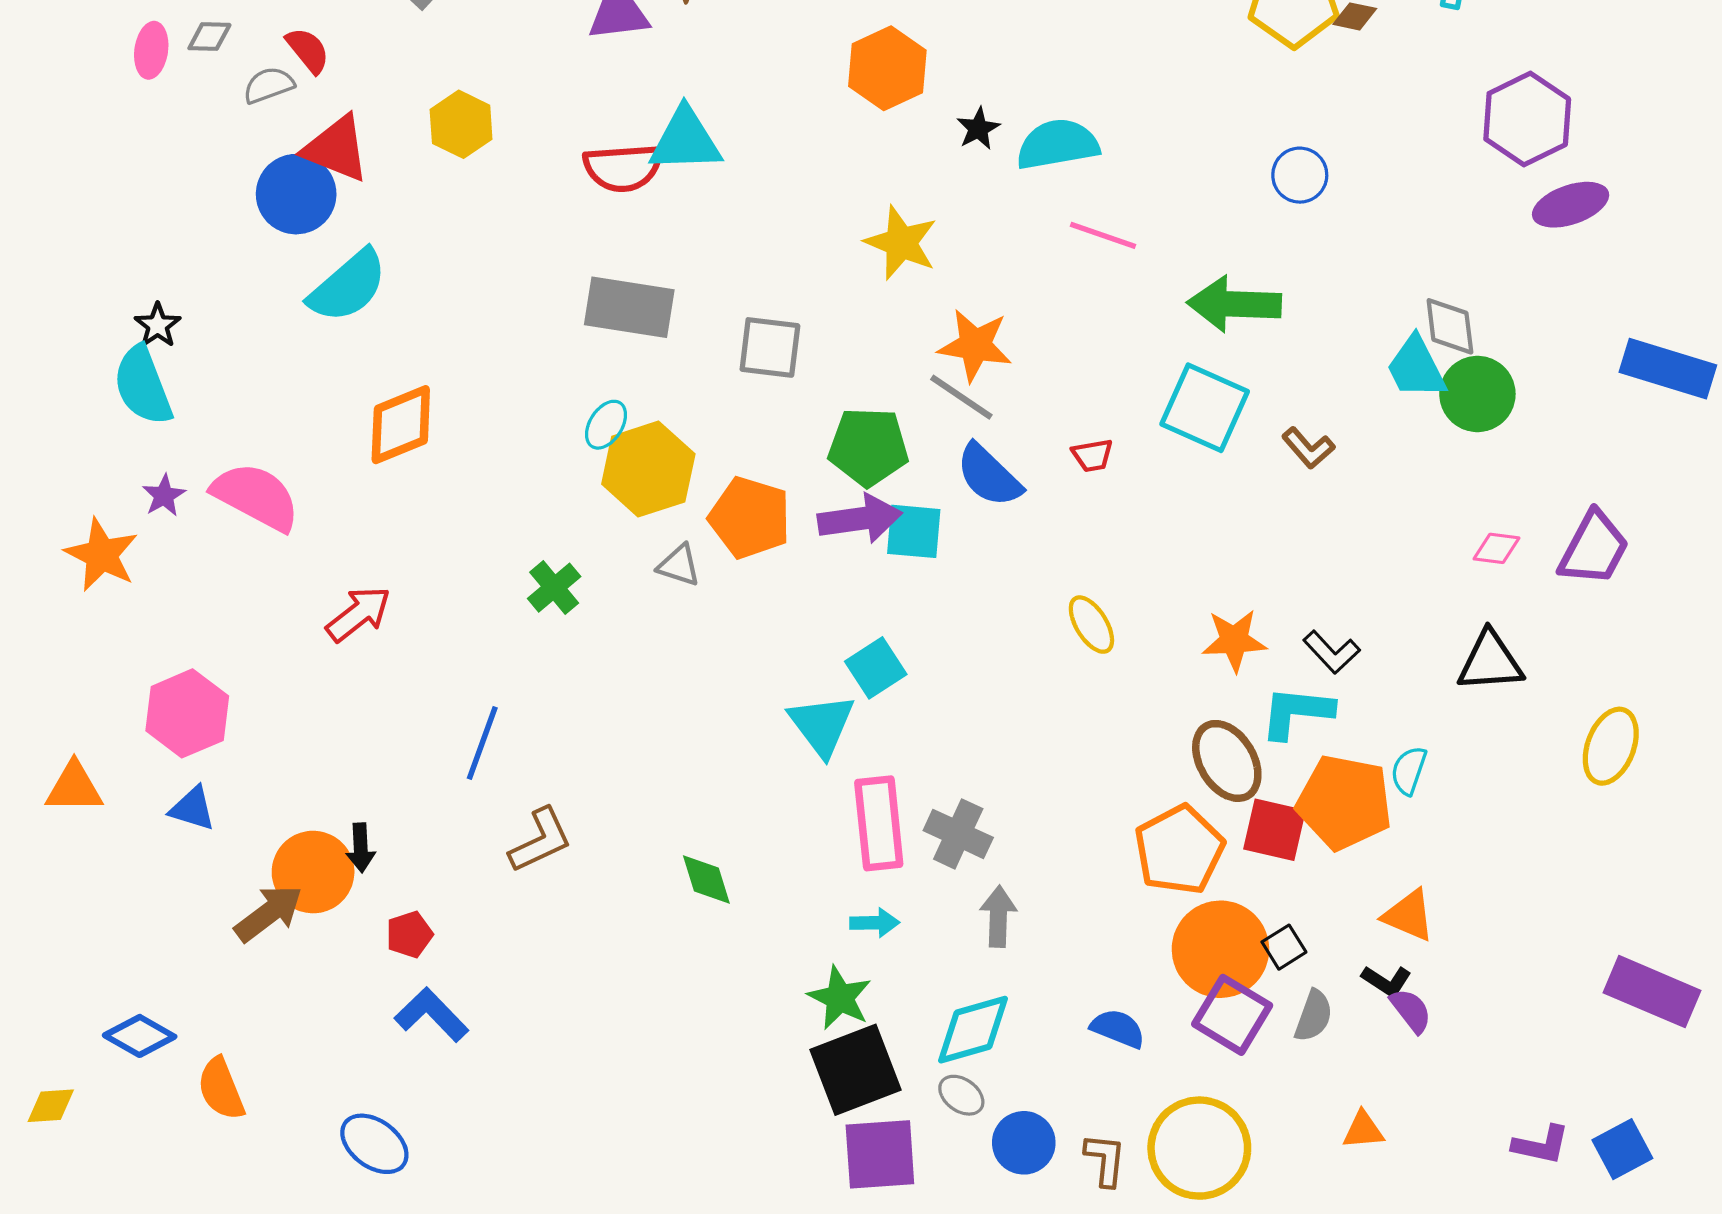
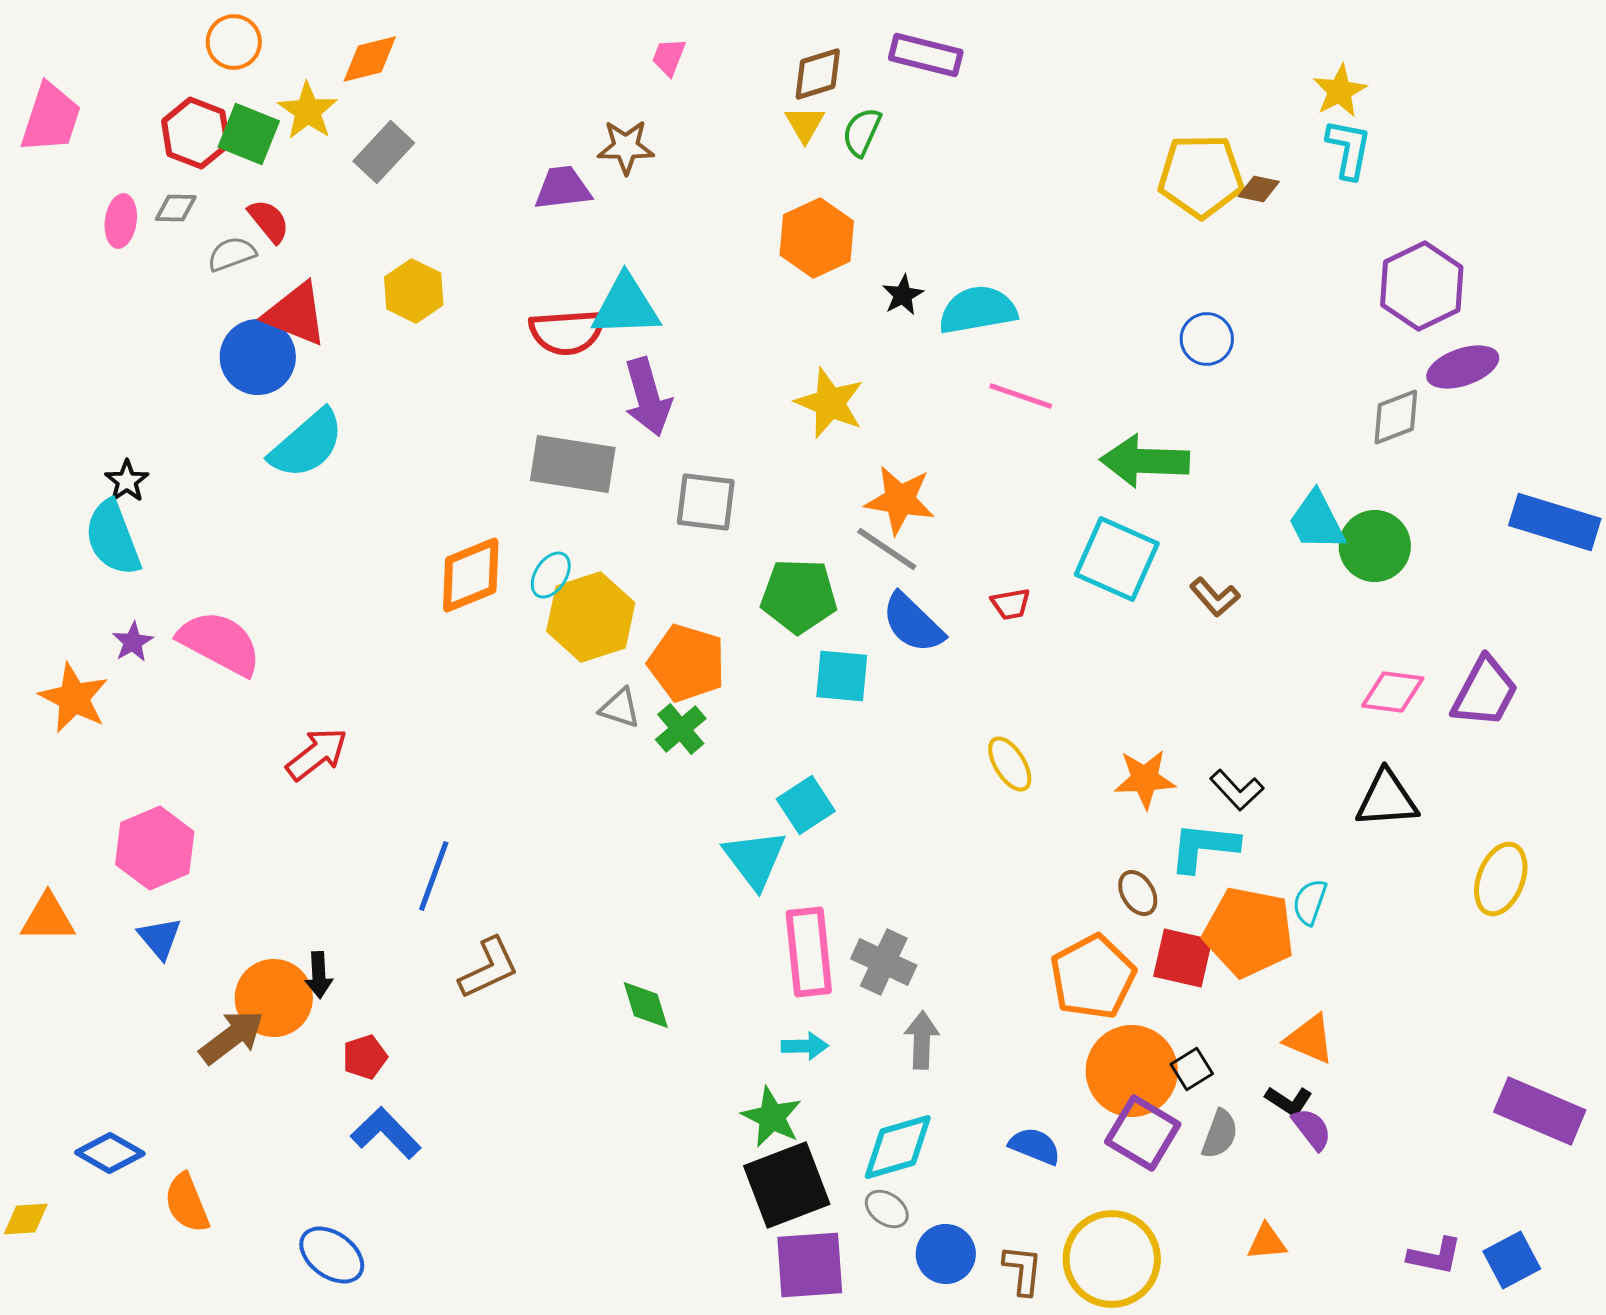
gray diamond: (1450, 326) -> (1396, 417), moved, turned 76
orange diamond: (401, 425) -> (471, 575), moved
purple arrow: (860, 519) -> (648, 397), moved, turned 82
pink diamond: (1497, 548) -> (1393, 692), size x1.4
green cross: (554, 588) -> (681, 729), moved
brown ellipse: (1227, 761) -> (1138, 893), size x0.6
blue triangle: (192, 809) -> (160, 938), turned 33

